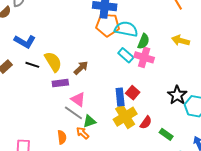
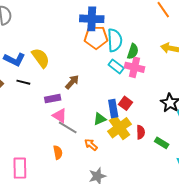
cyan semicircle: (126, 29) -> (115, 40), turned 80
yellow semicircle: (53, 62) -> (41, 58), moved
pink triangle: (78, 99) -> (60, 116), moved
green triangle: (89, 121) -> (100, 119), moved
red semicircle: (146, 122) -> (141, 132), turned -32
orange arrow: (83, 133) -> (91, 145), moved

